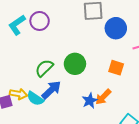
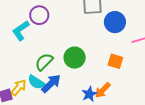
cyan L-shape: (17, 25) -> (21, 31), moved
yellow arrow: (18, 94) -> (19, 88), turned -60
cyan semicircle: (35, 99) -> (36, 82), moved

